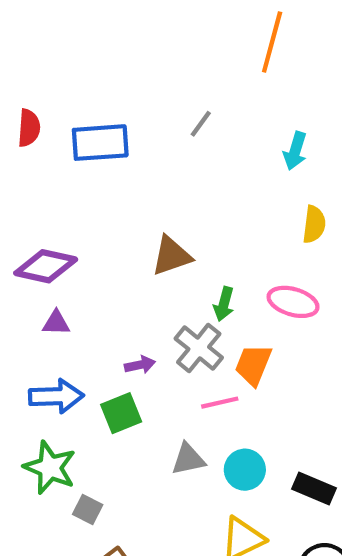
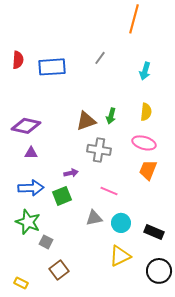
yellow semicircle: (314, 224) -> (146, 112), moved
green arrow: (224, 304) -> (111, 116), moved
gray cross: (199, 348) -> (99, 150), moved, turned -30
orange trapezoid: (253, 365) -> (148, 170), moved
pink line: (220, 403) -> (109, 191), turned 36

